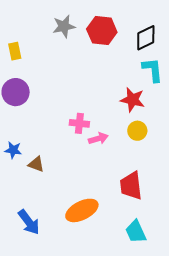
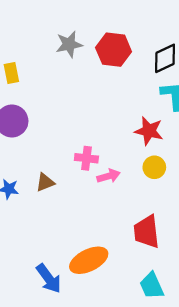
brown triangle: (36, 164) -> (45, 182), moved, turned -42
blue arrow: (29, 222) -> (49, 279), moved

